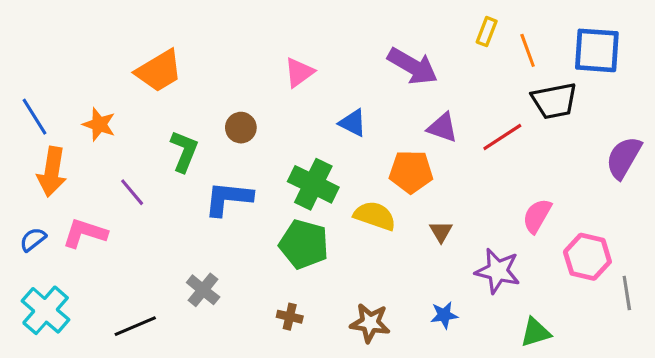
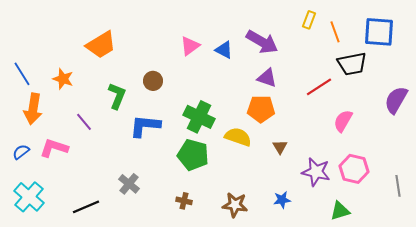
blue triangle: (353, 123) -> (224, 50), moved
purple triangle: (442, 128) -> (267, 78), moved
pink semicircle: (537, 216) -> (343, 121), moved
pink hexagon: (587, 257) -> (354, 169), moved

